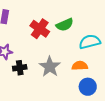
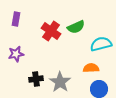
gray star: (50, 67) -> (60, 82), moved
black cross: (20, 68) -> (36, 79), moved

